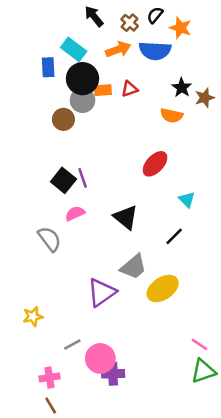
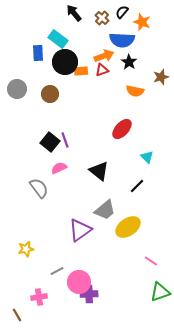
orange arrow: (118, 49) -> (104, 56), moved
black star: (182, 88) -> (129, 62), moved
gray circle: (83, 100) -> (17, 89), moved
pink line: (200, 344) -> (151, 261), moved
brown line: (51, 406) -> (17, 315), moved

